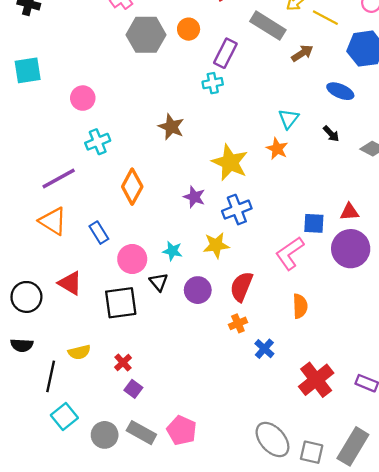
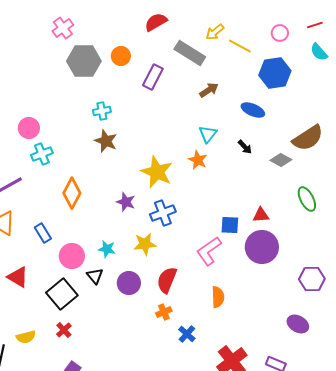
brown arrow: (302, 53) -> (209, 90), moved
cyan cross: (213, 83) -> (102, 111), moved
pink circle: (83, 98) -> (29, 128), moved
black square: (121, 303) -> (62, 294), turned -32
red cross: (123, 362) -> (64, 330), moved

